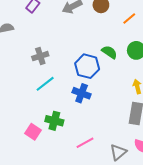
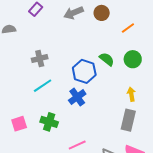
blue cross: (82, 93) -> (77, 97), turned 30
pink square: (33, 132) -> (19, 124), moved, turned 35

